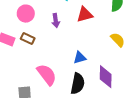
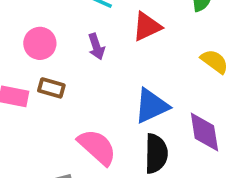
blue triangle: (80, 58) -> (151, 106), size x1.5

